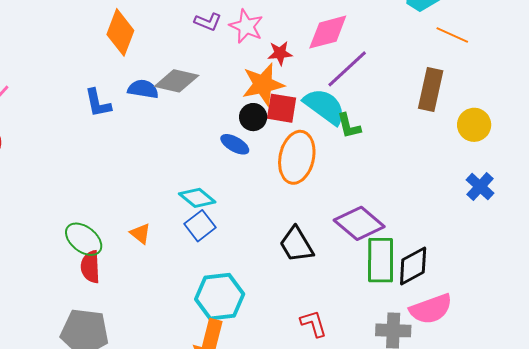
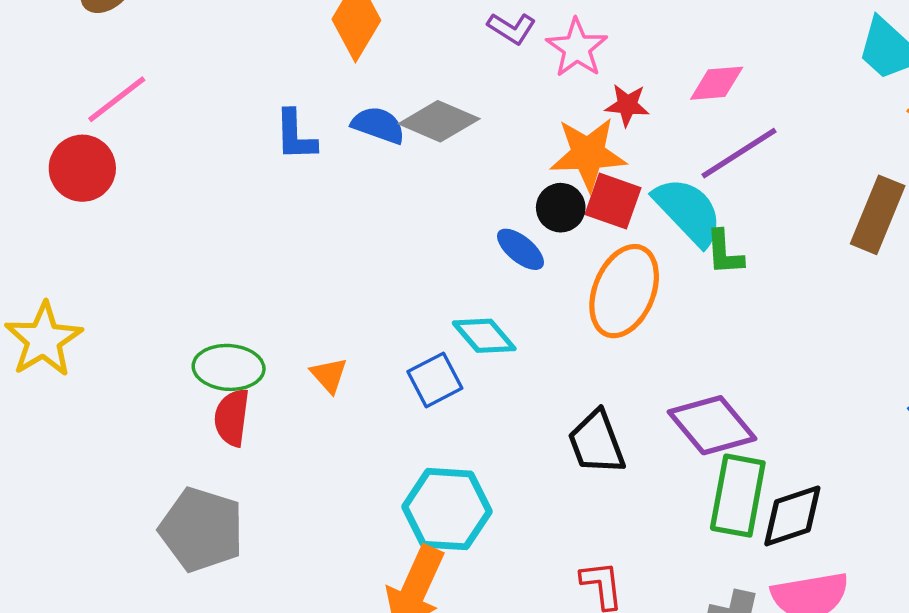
pink diamond: (328, 32) -> (717, 83), size x0.7
cyan diamond: (197, 198) -> (484, 336), moved
green ellipse: (84, 239) -> (229, 367), turned -45

